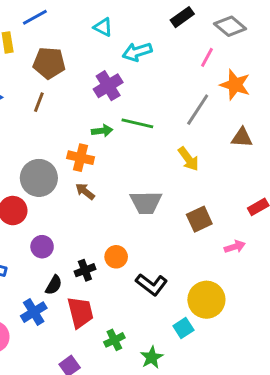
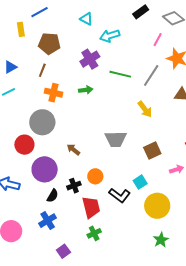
green line: (137, 123) -> (120, 74), moved
orange cross: (81, 158) -> (53, 93), moved
brown arrow: (85, 191) -> (73, 149), moved
purple circle: (42, 247) -> (45, 169), size x1.6
blue cross: (34, 312) -> (48, 221), moved
red trapezoid: (80, 312) -> (91, 207), moved
cyan square: (183, 328) -> (140, 182), moved
green star: (152, 357) -> (161, 240), moved

